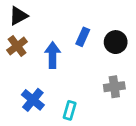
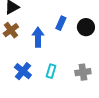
gray cross: (114, 87) -> (83, 72), moved
cyan rectangle: (70, 110) -> (51, 71), moved

